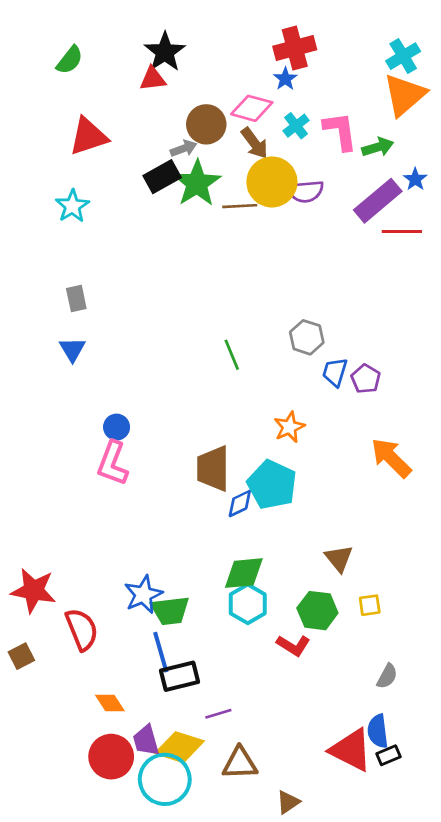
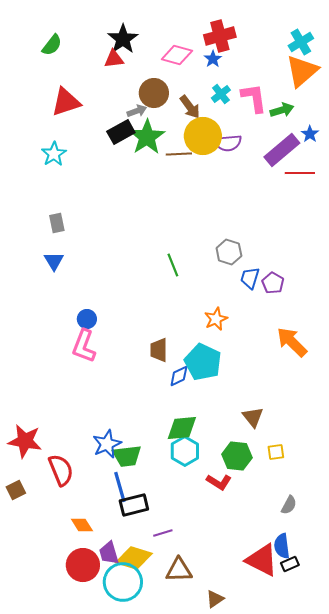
pink diamond: (252, 108) -> (177, 55), moved
brown trapezoid: (213, 469) -> (159, 350), size x0.7

